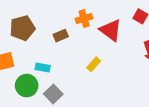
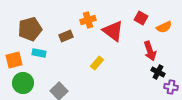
cyan rectangle: (43, 67) -> (39, 53), moved
green circle: (27, 86) -> (23, 83), moved

